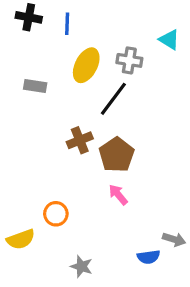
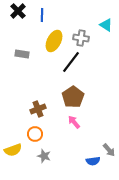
black cross: (29, 17) -> (18, 11), turned 35
brown cross: (80, 140) -> (38, 109), moved
gray arrow: (174, 239) -> (109, 150), turned 32
gray star: (81, 266) -> (44, 156), moved

